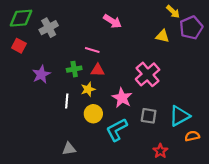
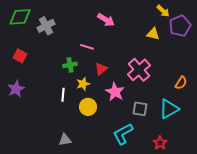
red square: (19, 46) -> (20, 56), moved
red triangle: (98, 70) -> (101, 69), moved, turned -40
purple star: (41, 74) -> (16, 89), moved
cyan L-shape: (117, 130) -> (123, 134), moved
orange semicircle: (192, 136) -> (181, 83), moved, turned 136
red star: (160, 151) -> (160, 143), moved

